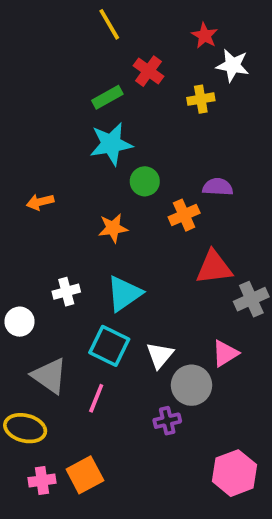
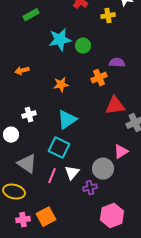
green rectangle: (107, 97) -> (31, 15), moved
green circle: (145, 181) -> (83, 46), moved
white cross: (66, 292) -> (29, 115), moved
white triangle: (160, 355) -> (72, 173), moved
pink hexagon: (235, 473) -> (112, 216), moved

